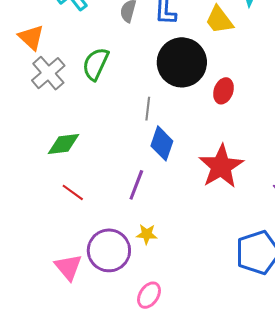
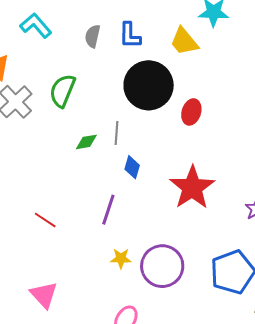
blue diamond: (162, 143) -> (132, 167), size x0.7
green diamond: (64, 144) -> (86, 142), moved, size x0.7
purple circle: (109, 250) -> (162, 266), moved

